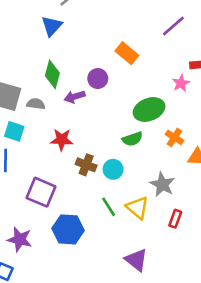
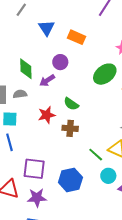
blue triangle: (52, 26) -> (47, 28), moved
green semicircle: (132, 139) -> (71, 104), moved, turned 70
cyan circle: (113, 169) -> (108, 176), moved
purple square: (41, 192) -> (34, 169), moved

